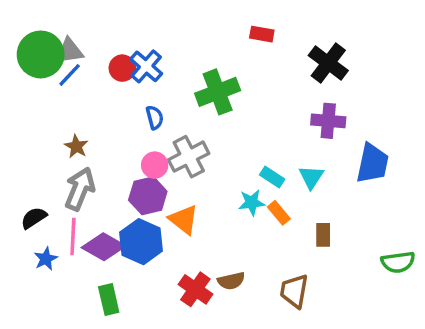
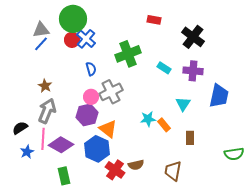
green circle: (41, 54) -> (73, 19), moved
cyan rectangle: (272, 177) -> (164, 68), moved
blue hexagon: (141, 242) -> (97, 149), moved

